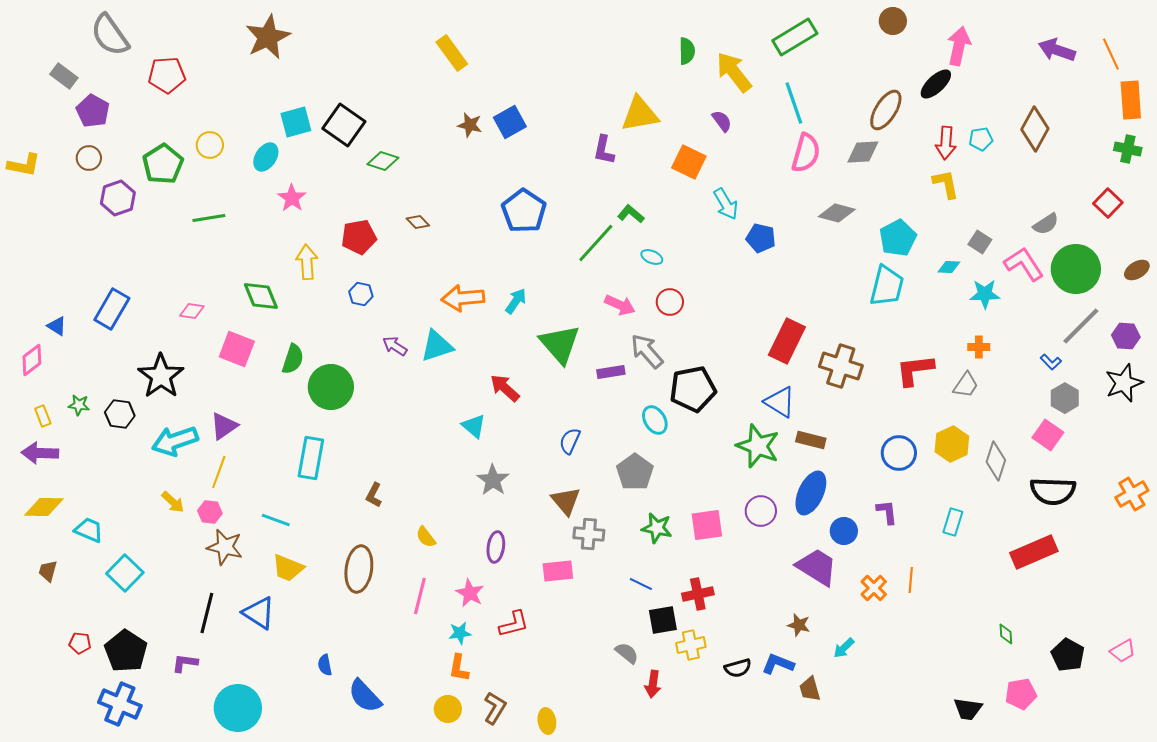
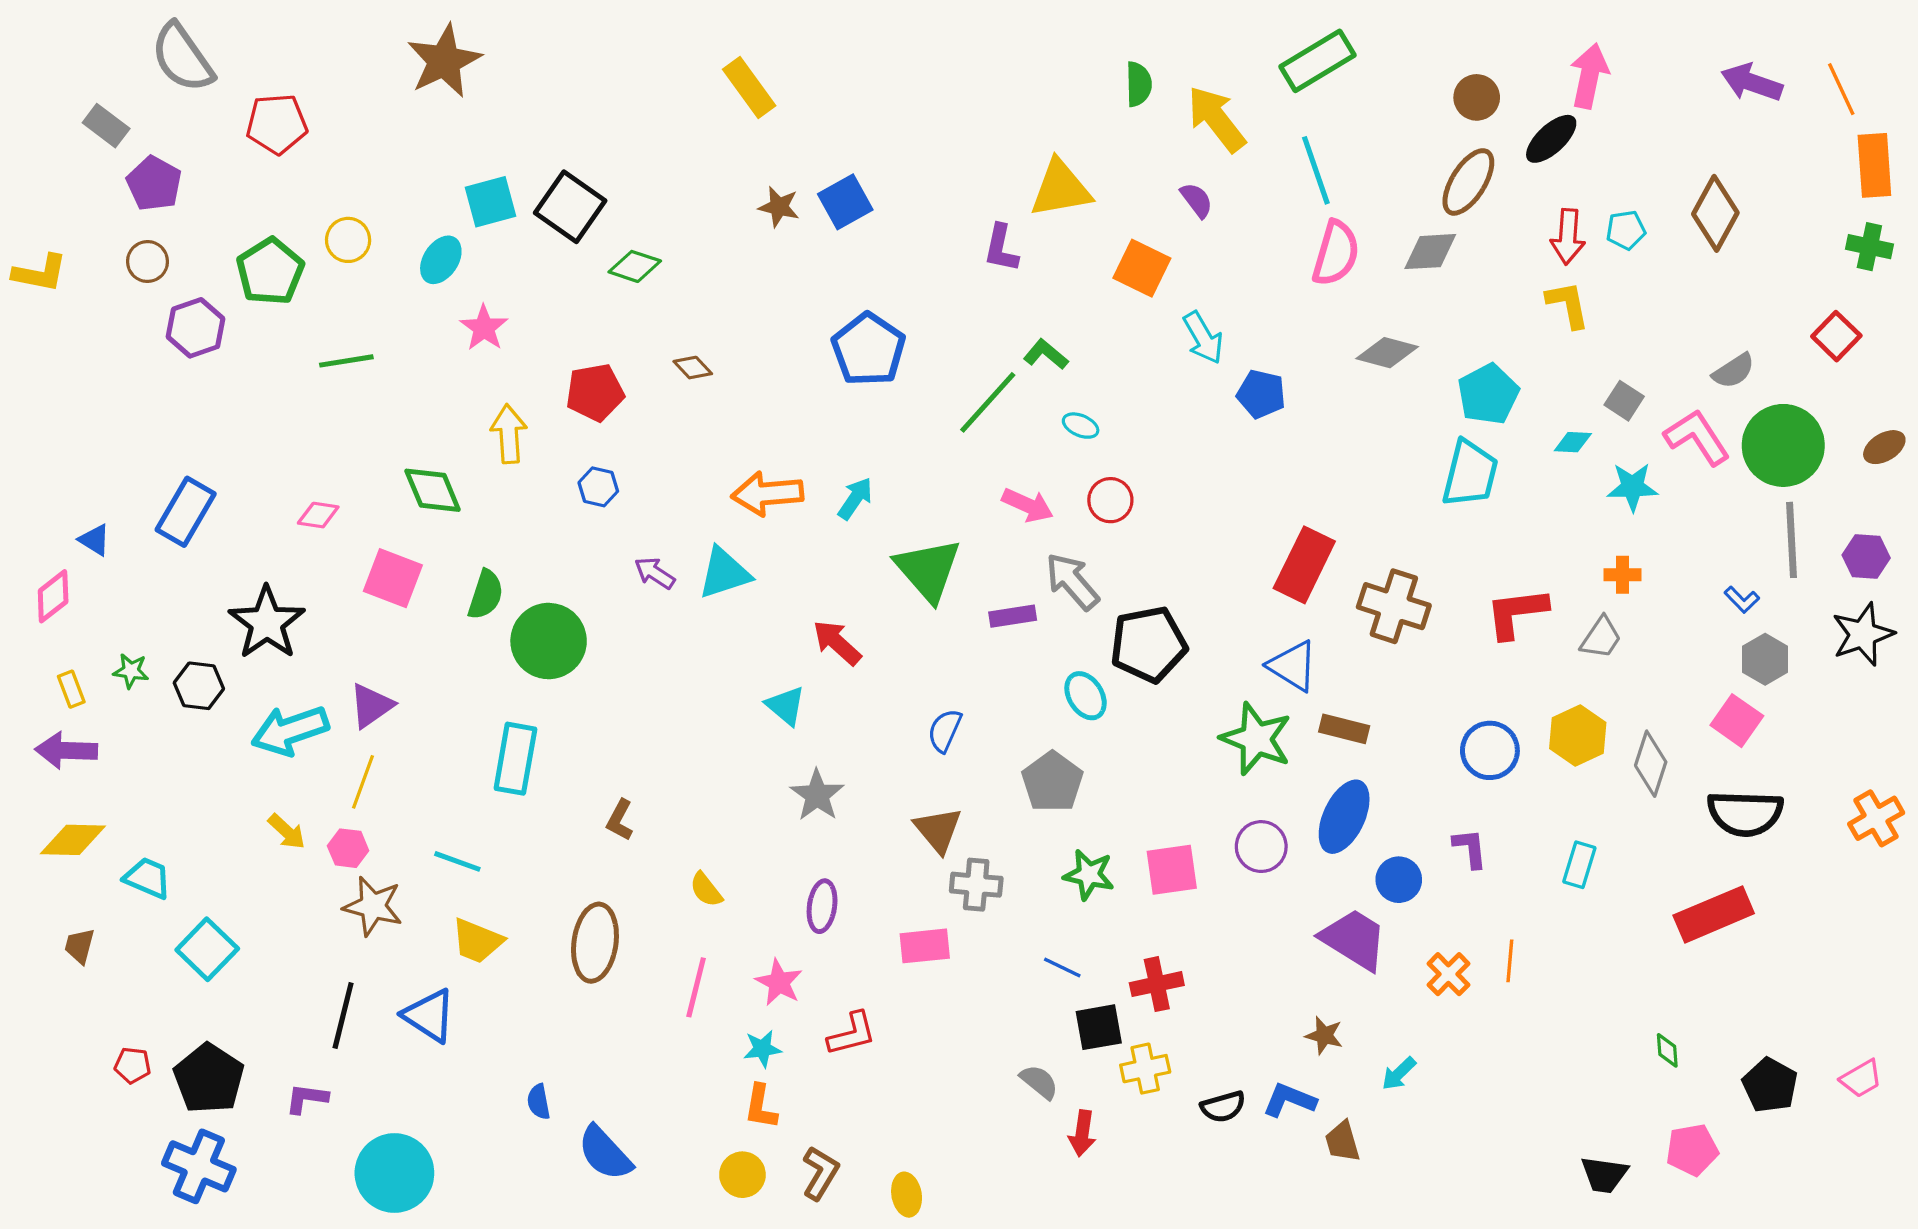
brown circle: (893, 21) -> (1477, 97), moved
gray line: (1081, 326) -> (1792, 540), turned -48

